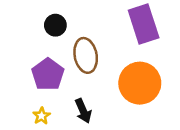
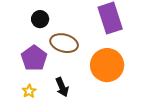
brown ellipse: (86, 55) -> (64, 43), turned -64

